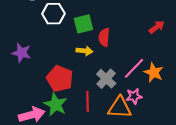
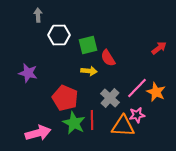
red semicircle: (104, 37) -> (108, 58), turned -36
green star: (56, 104) -> (74, 123), moved

